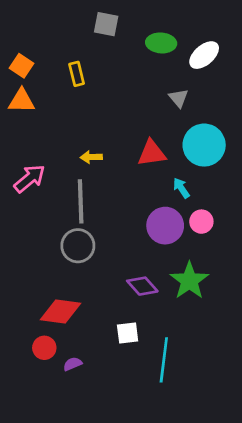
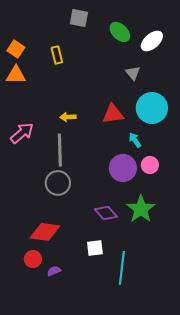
green ellipse: (161, 43) -> (120, 32), turned 40

